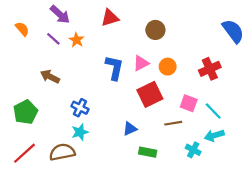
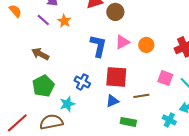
brown circle: (155, 30) -> (115, 12), moved
red square: (150, 94) -> (116, 77), moved, turned 30
blue cross: (80, 108) -> (82, 82), moved
green pentagon: (26, 112) -> (43, 86), moved
brown line: (173, 123) -> (141, 96), moved

